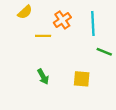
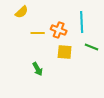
orange cross: (62, 20) -> (59, 30), moved, turned -35
yellow square: (82, 79) -> (65, 52), moved

